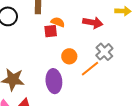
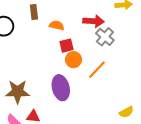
red square: (51, 31) -> (67, 46), moved
gray cross: (104, 52) -> (105, 37), moved

